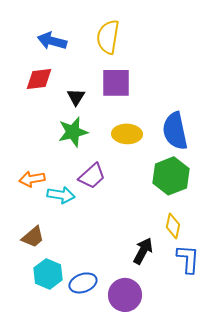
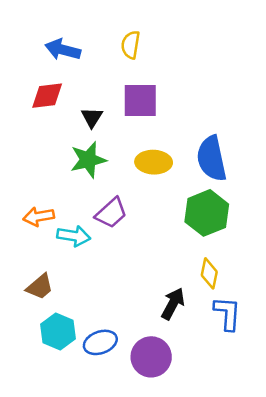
yellow semicircle: (108, 37) -> (131, 45), size x0.7

